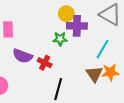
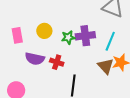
yellow circle: (66, 14) -> (44, 31), moved
purple cross: (77, 26) -> (85, 36), moved

